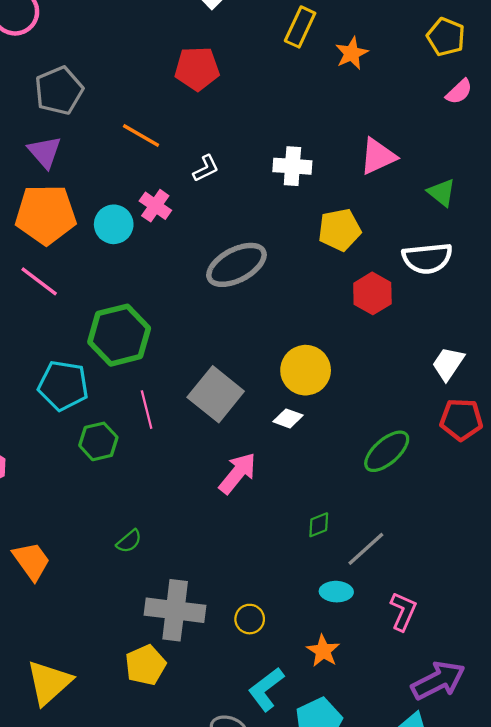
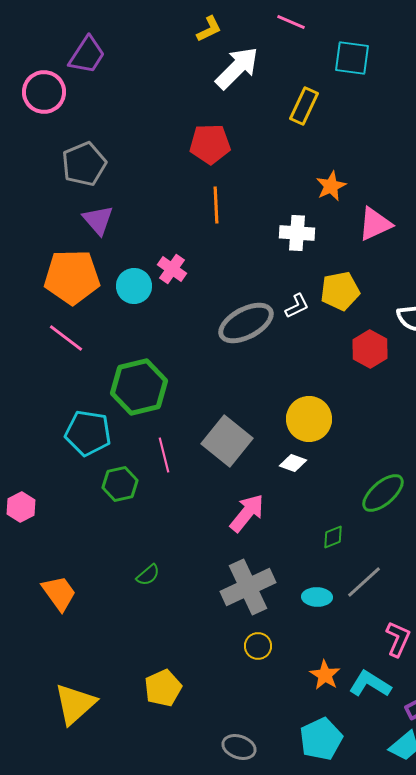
orange star: (352, 53) -> (331, 186), moved
orange line: (141, 136) -> (216, 205), moved, turned 57
purple triangle: (45, 152) -> (98, 220), moved
white L-shape: (206, 168) -> (297, 306), moved
green diamond: (319, 525) -> (333, 537), moved
cyan ellipse: (336, 592) -> (317, 597), moved
gray cross: (175, 610) -> (248, 587), moved, turned -32
cyan L-shape: (266, 689) -> (370, 684), moved, turned 69

